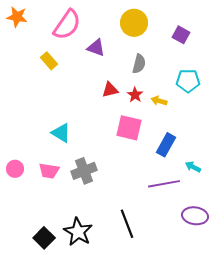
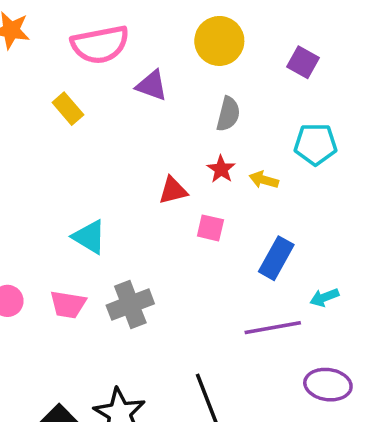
pink semicircle: (67, 25) -> (100, 45), turned 44
red triangle: (110, 90) -> (173, 191), moved
pink square: (129, 128) -> (210, 228), size x0.6
cyan arrow: (193, 167) -> (324, 297), turned -49

